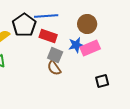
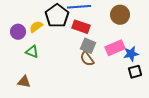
blue star: (76, 45) -> (131, 54), moved
pink rectangle: (90, 48) -> (115, 48), moved

